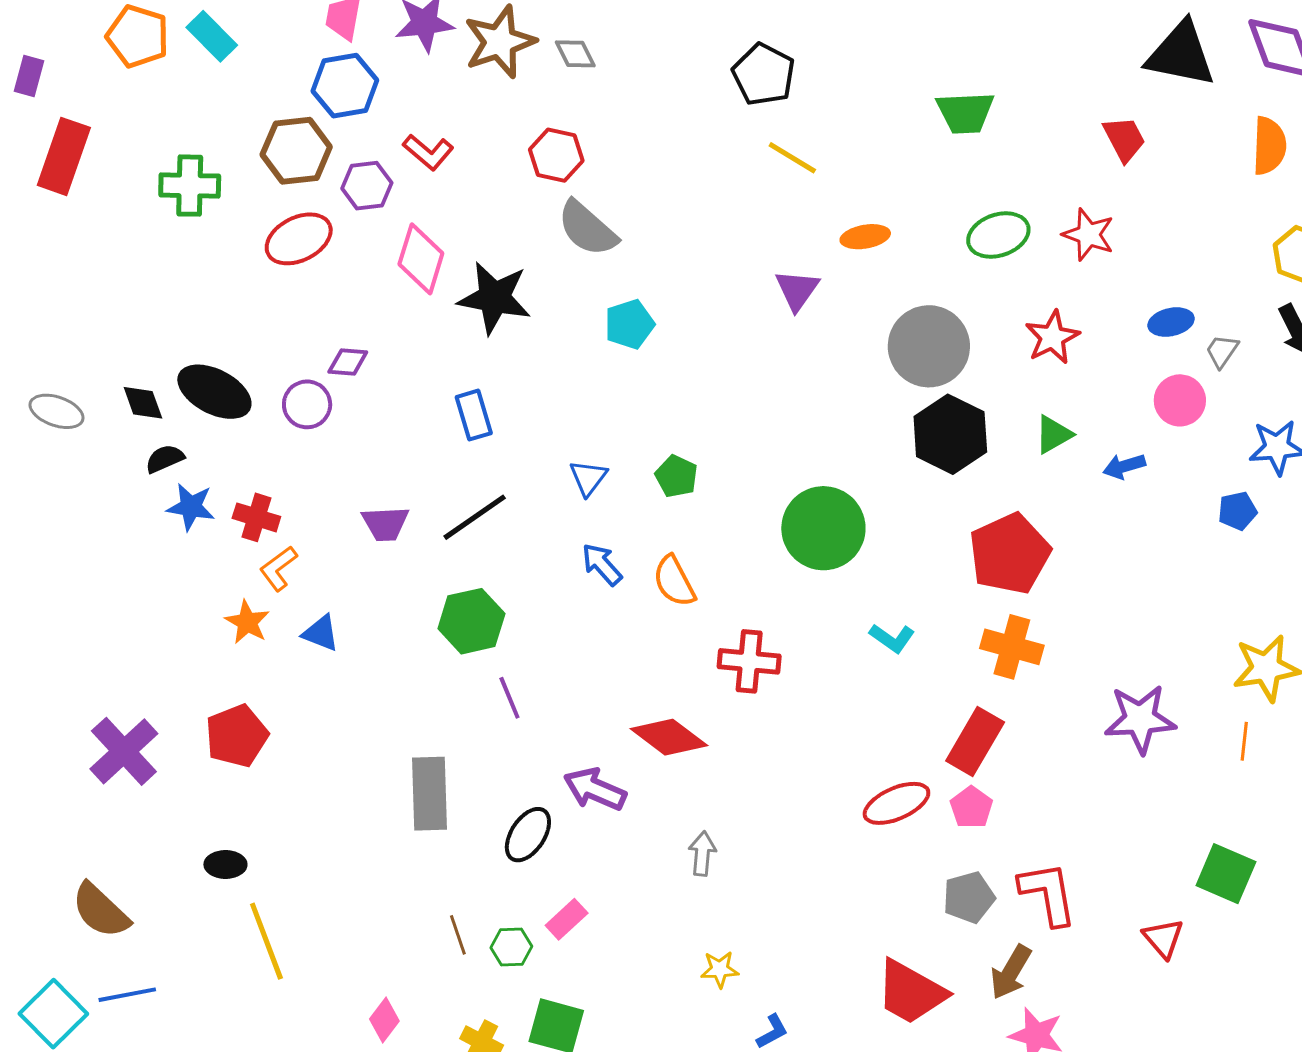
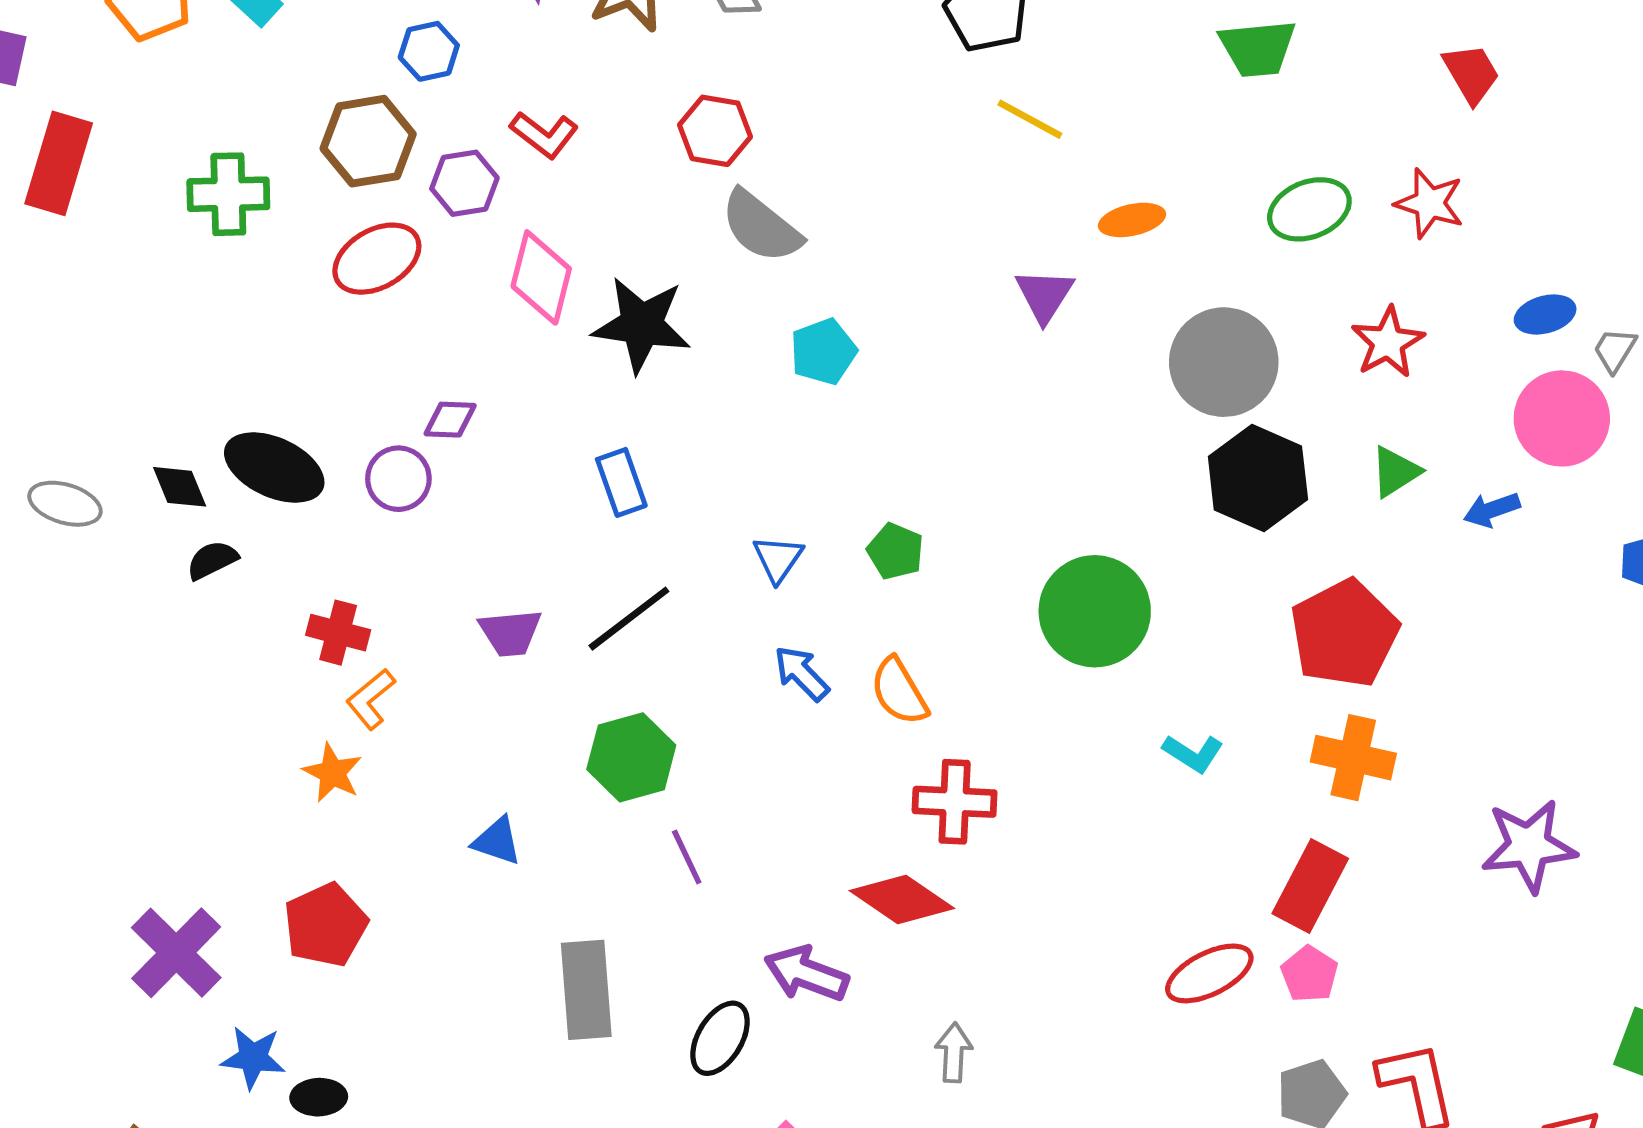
blue hexagon: (345, 86) -> (429, 51), size x0.7
pink circle: (1180, 400) -> (1562, 418), size x1.4
blue star: (191, 507) -> (253, 1058), moved
blue triangle: (321, 633) -> (497, 841), moved
red cross: (749, 661) -> (955, 802), moved

